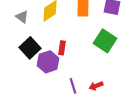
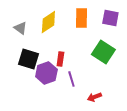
black square: (30, 48) -> (28, 59), turned -30
purple line: (73, 86) -> (71, 79), moved

